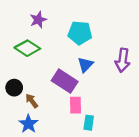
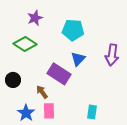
brown arrow: (32, 101) -> (42, 92), moved
pink rectangle: (76, 105) -> (49, 111), moved
cyan rectangle: (89, 123) -> (92, 112), moved

